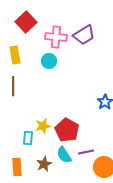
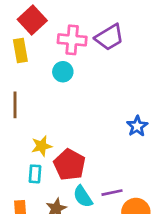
yellow rectangle: (15, 55) -> (20, 50), moved
yellow star: (43, 126) -> (42, 146), moved
red pentagon: (67, 130) -> (69, 165), moved

